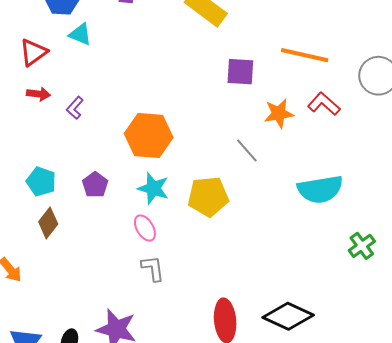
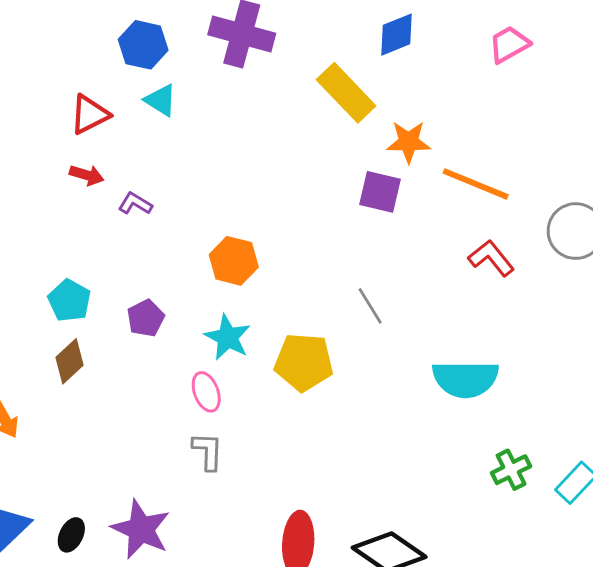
purple L-shape: (75, 108) -> (135, 204), turned 70
orange star: (279, 113) -> (409, 142), moved
orange hexagon: (149, 136) -> (234, 261), size x0.7

